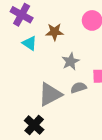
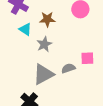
gray star: (70, 61) -> (44, 44), moved

